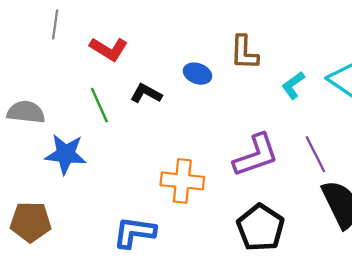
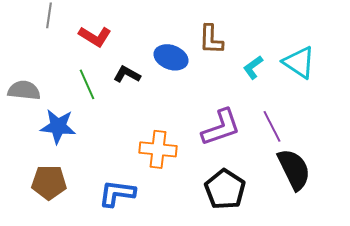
blue ellipse: (197, 74) -> (171, 57), size x1.4
brown pentagon: (31, 222) -> (49, 182), moved

